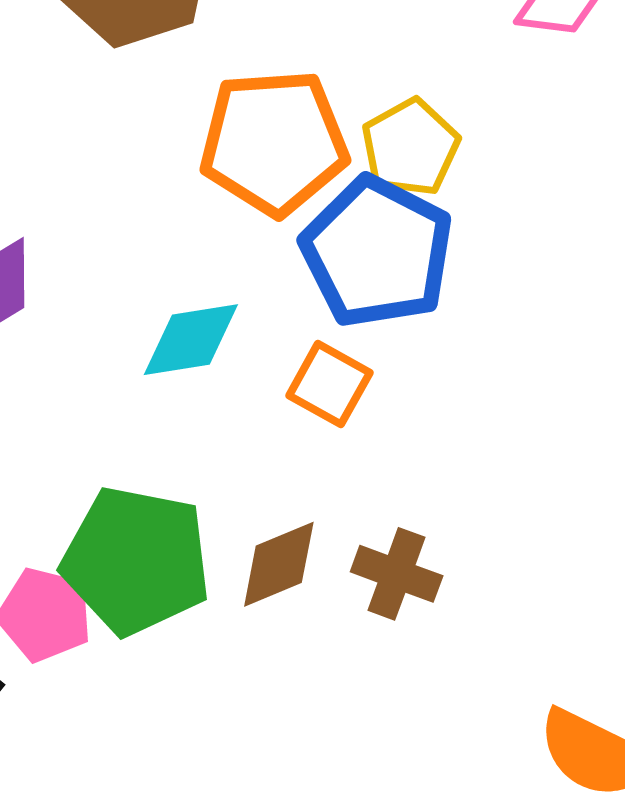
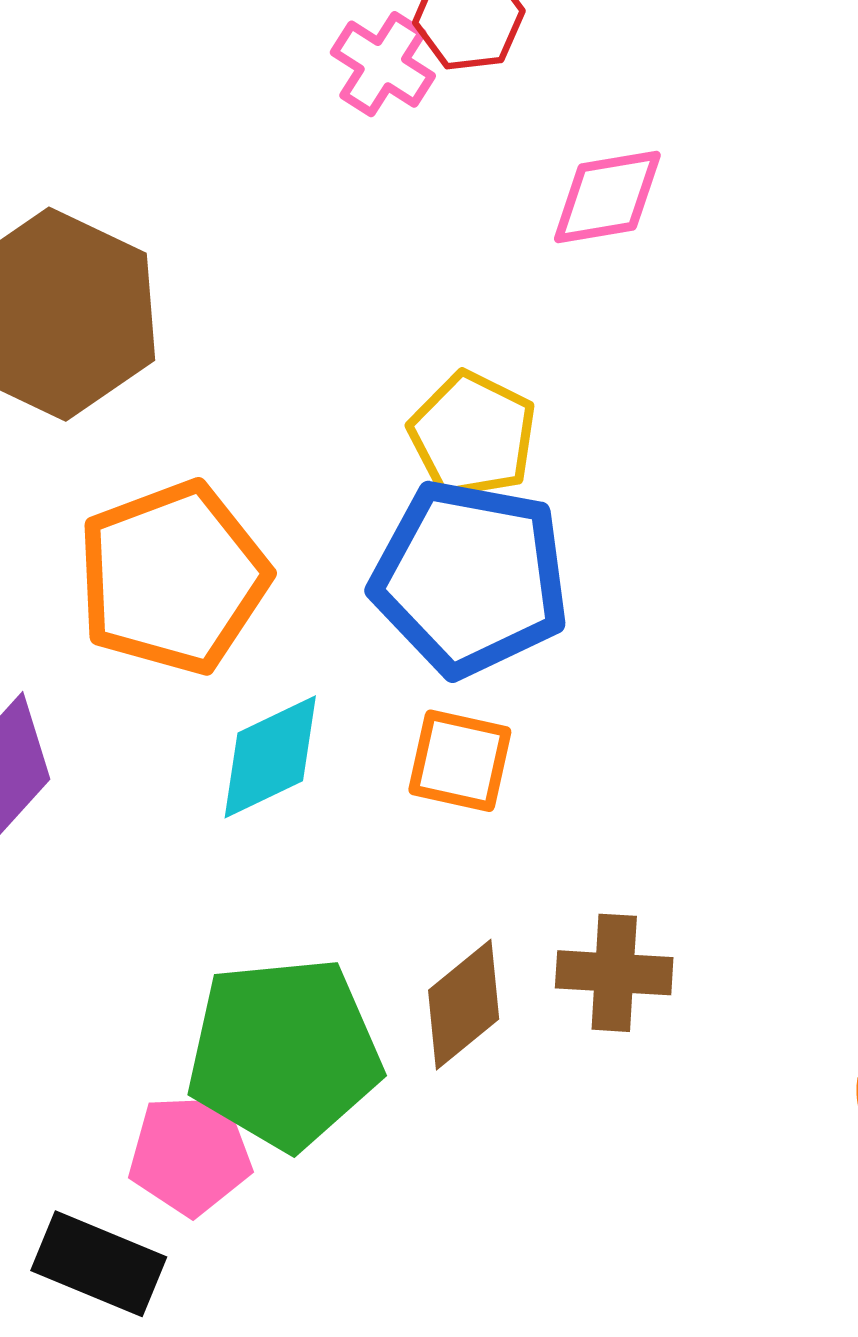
orange pentagon: (274, 142) -> (173, 578), moved

